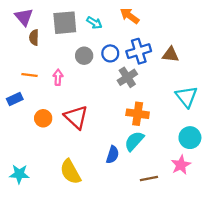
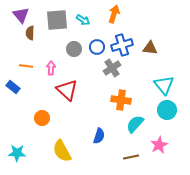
orange arrow: (130, 16) -> (114, 14), turned 72
blue rectangle: (15, 99) -> (13, 87), turned 64
red triangle: (76, 117) -> (67, 90), moved
orange circle: (43, 118) -> (42, 118), moved
cyan circle: (190, 138) -> (167, 110), moved
cyan semicircle: (134, 141) -> (135, 124), moved

